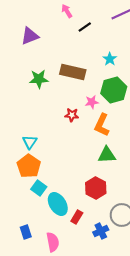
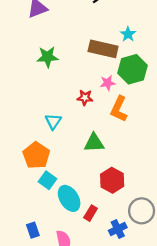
brown rectangle: (73, 72) -> (103, 49), moved
cyan triangle: (30, 142) -> (53, 121), moved
green triangle: (107, 155) -> (94, 143), moved

